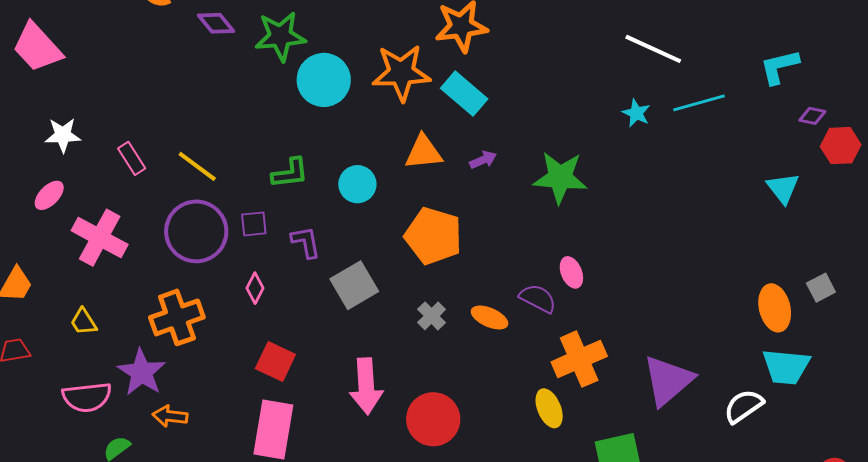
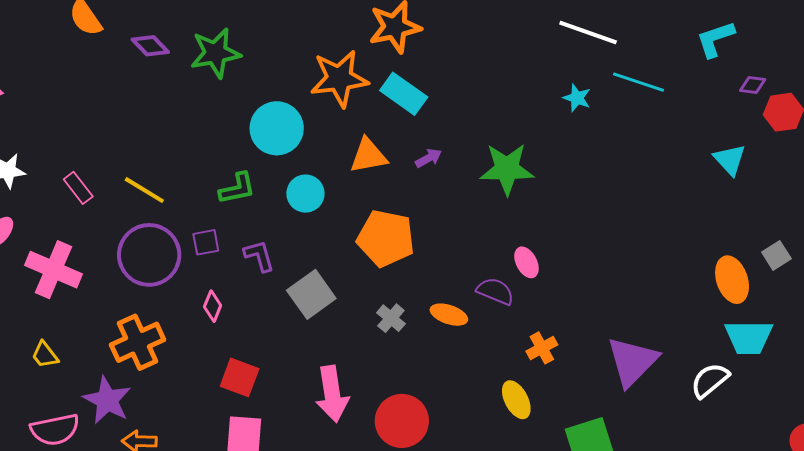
cyan circle: (324, 80) -> (277, 128), moved
cyan line: (699, 103) -> (638, 82), turned 39
orange cross: (579, 359) -> (542, 348), size x0.6

